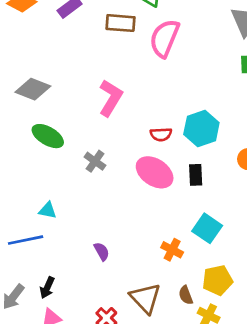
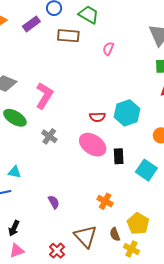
pink semicircle: (165, 38) -> (108, 49), moved, size x0.5
pink L-shape: (111, 98) -> (44, 96), moved
black rectangle: (196, 175) -> (119, 156), moved
cyan square: (207, 228) -> (146, 170), moved
yellow pentagon: (217, 280) -> (138, 224), turned -30

